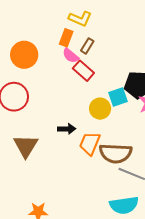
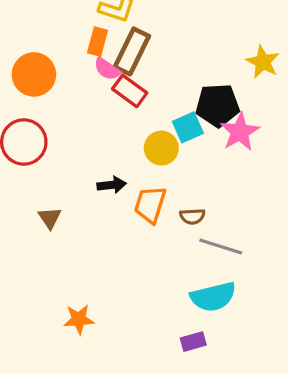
brown rectangle: (87, 46) -> (132, 51), size x1.8
brown triangle: (26, 146) -> (50, 218), size x0.6
brown semicircle: (116, 153) -> (192, 216), size x0.5

